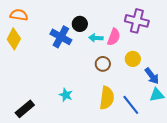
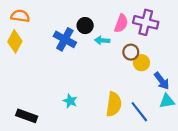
pink semicircle: (114, 37) -> (121, 23), moved
brown circle: (103, 64) -> (131, 52), moved
black rectangle: (25, 109) -> (27, 116), turned 60

